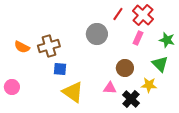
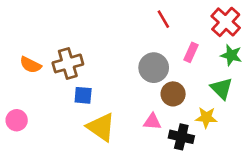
red line: (118, 14) -> (163, 19), turned -64
red cross: (143, 15) -> (226, 22), moved
gray circle: (97, 34) -> (154, 68), moved
black cross: (131, 99) -> (181, 137), turned -30

